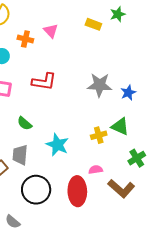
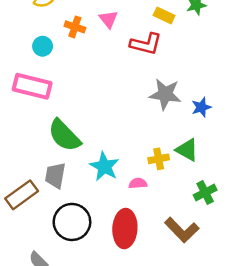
red L-shape: (44, 82) -> (146, 44), moved
green semicircle: (24, 123) -> (64, 135), size x1.8
pink semicircle: (96, 170) -> (138, 183), moved

